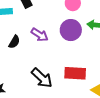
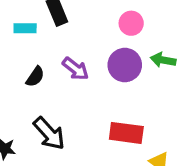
black arrow: (42, 78) -> (49, 133), moved

